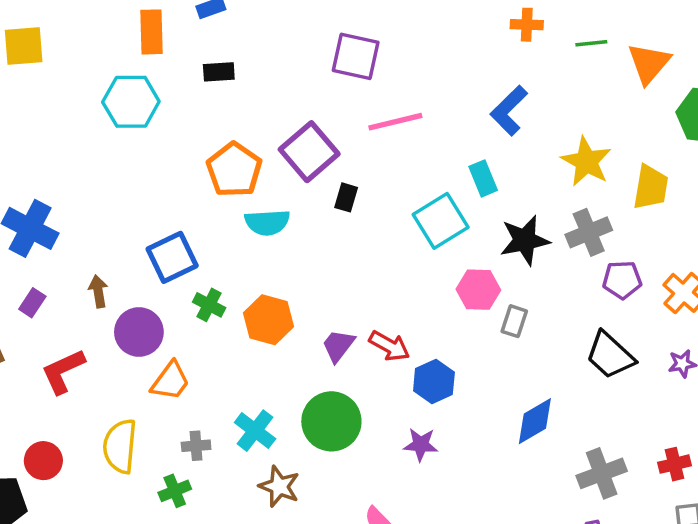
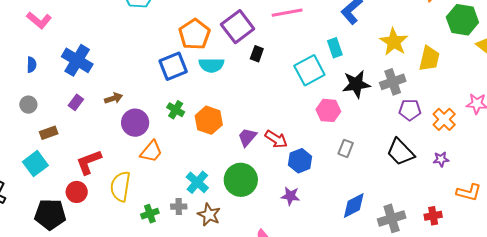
blue square: (172, 257) -> (173, 66), moved
brown arrow: (98, 291) -> (114, 98), turned 78
gray rectangle: (514, 321) -> (346, 148), moved
red L-shape: (63, 371) -> (89, 162), moved
blue diamond: (535, 421) -> (354, 206), moved
gray cross: (196, 446) -> (179, 207), moved

